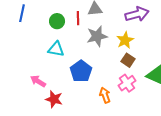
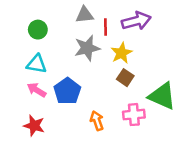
red line: (78, 18) -> (106, 27), moved
pink arrow: (38, 81) -> (37, 90), moved
pink cross: (127, 83) -> (134, 115), moved, turned 30

